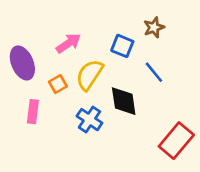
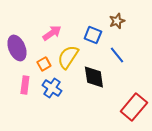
blue cross: (89, 120) -> (52, 88), moved

